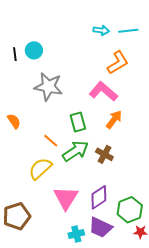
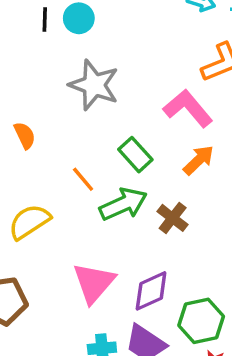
green rectangle: (78, 122) -> (135, 155), turned -36
yellow semicircle: (40, 168) -> (29, 222), moved

